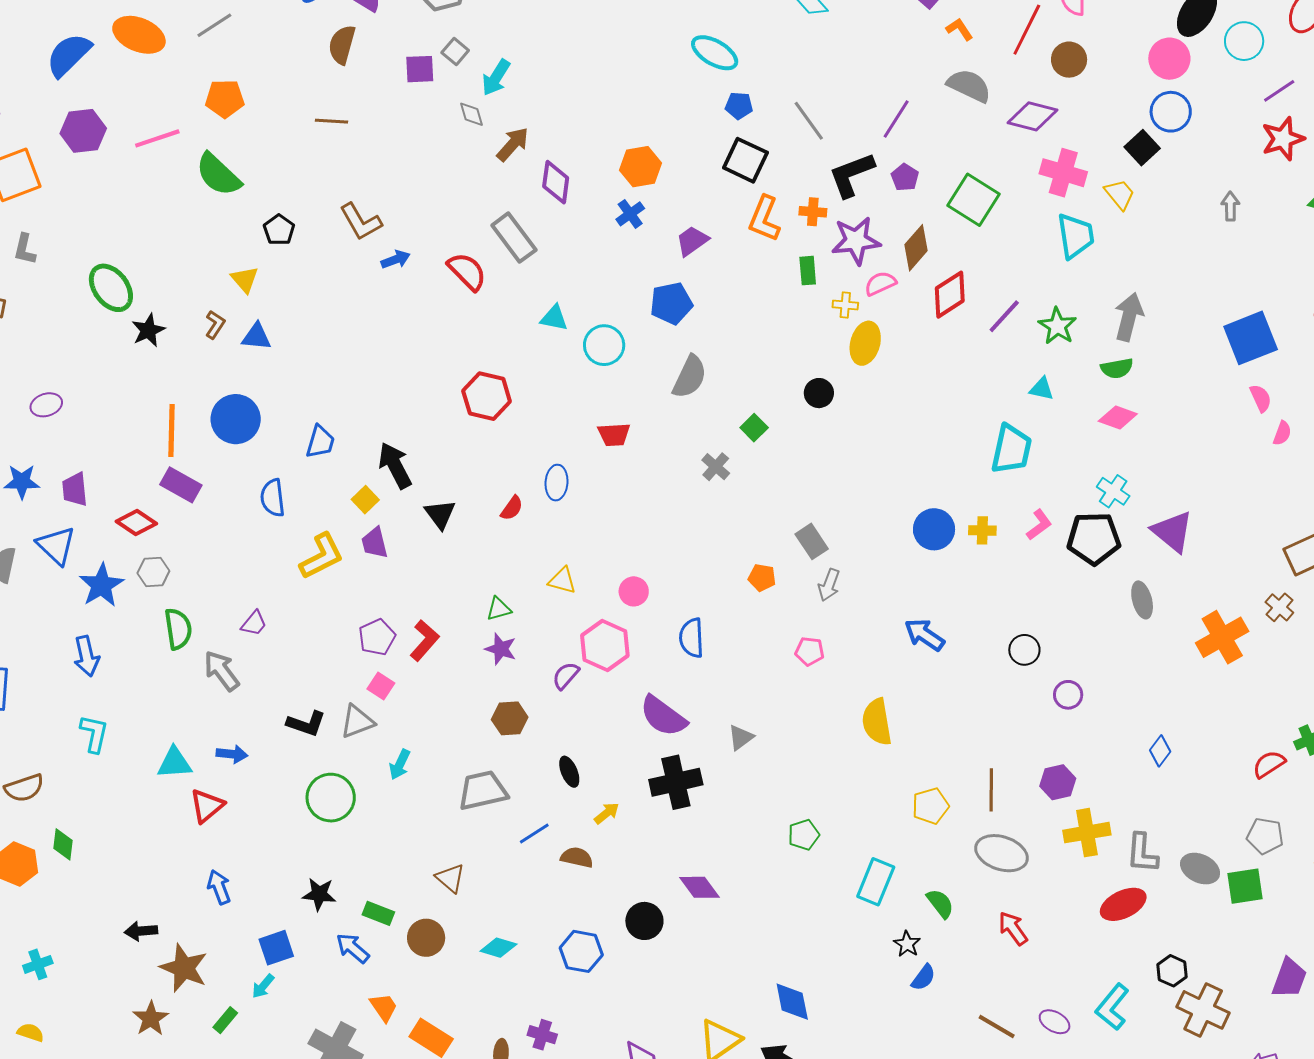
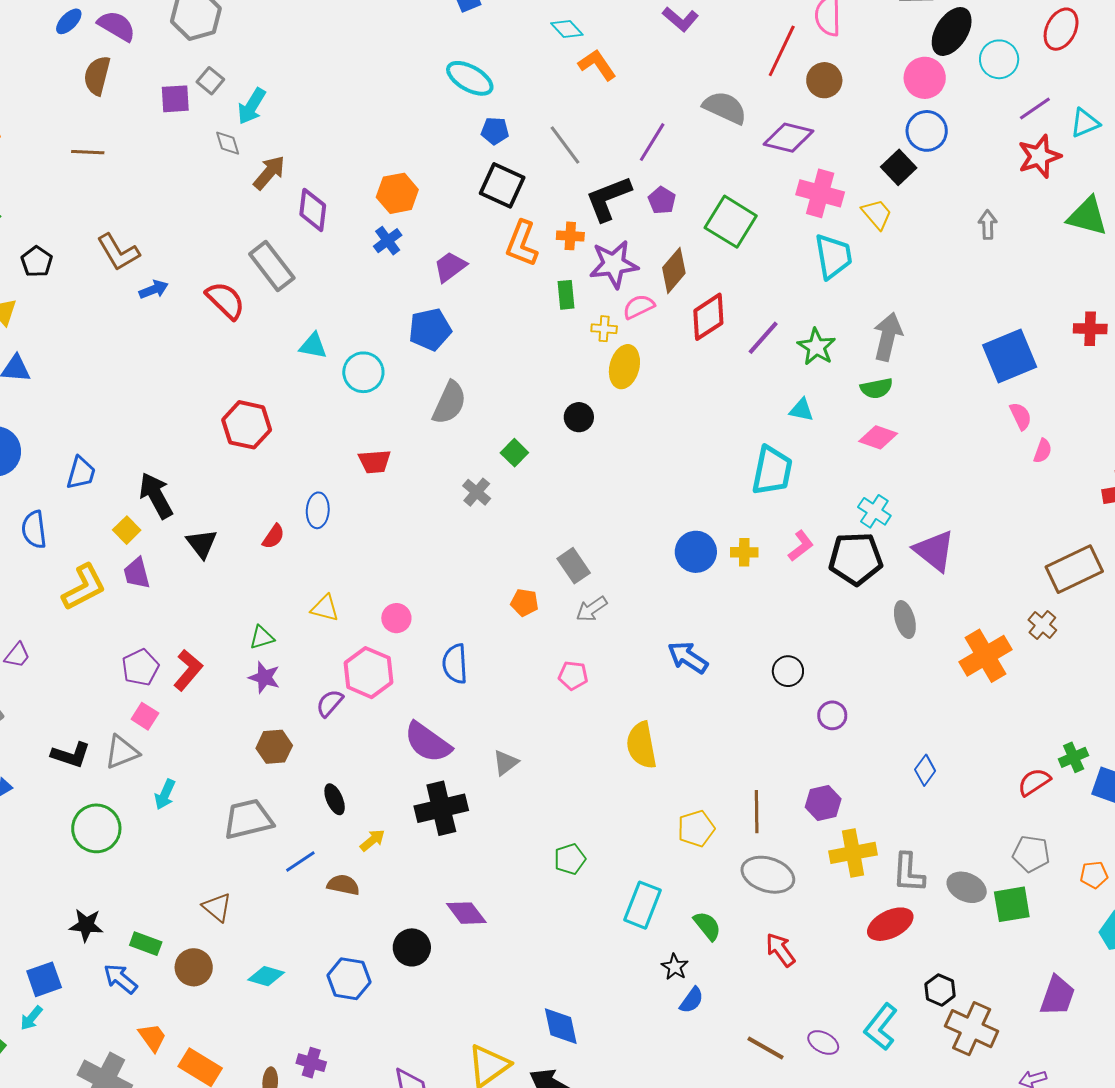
orange L-shape: (959, 29) -> (597, 65), moved, size x1.4
gray arrow: (829, 585) -> (592, 609), turned 36

